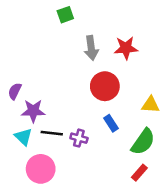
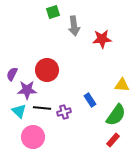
gray arrow: (91, 48) -> (74, 26), moved
red circle: (105, 86) -> (47, 70), moved
purple cross: (79, 138) -> (64, 112), turned -32

